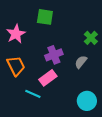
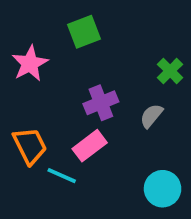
green square: (45, 17) -> (84, 32), turned -30
orange trapezoid: (16, 66) -> (30, 146), moved

